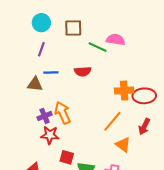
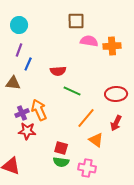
brown square: (73, 28) -> (76, 21), moved
green line: (98, 47) -> (72, 91), moved
blue line: (51, 72) -> (28, 64), moved, turned -64
orange cross: (124, 91) -> (112, 46), moved
red square: (67, 157) -> (61, 148), moved

